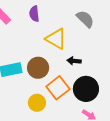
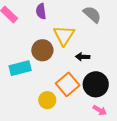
yellow triangle: (56, 39) -> (64, 35), turned 35
brown circle: (38, 68) -> (42, 50), moved

